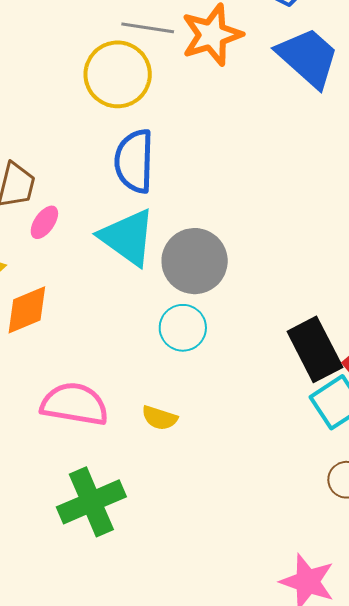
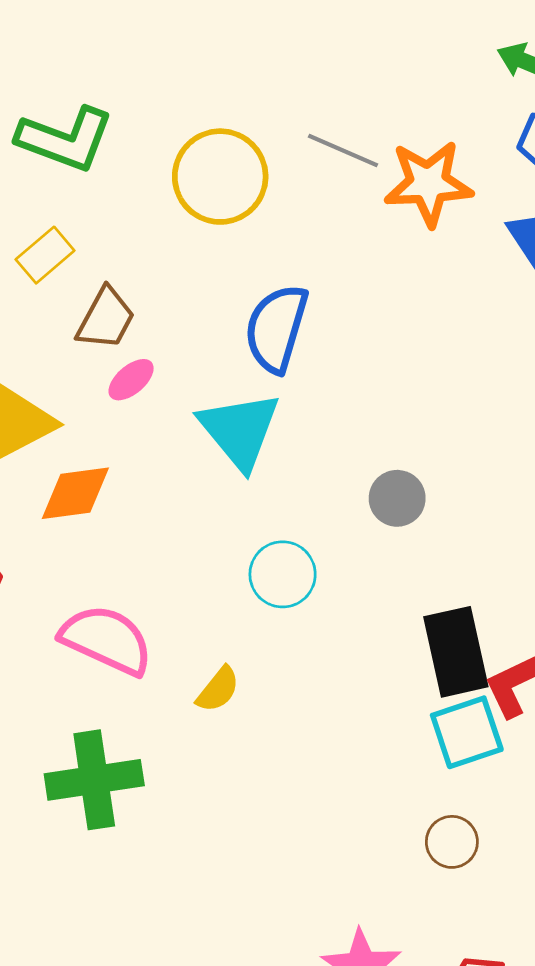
yellow circle: (118, 74) -> (220, 177), moved
gray circle: (195, 261) -> (397, 498), moved, size x0.6
yellow semicircle: (160, 418) -> (218, 689), turned -84

